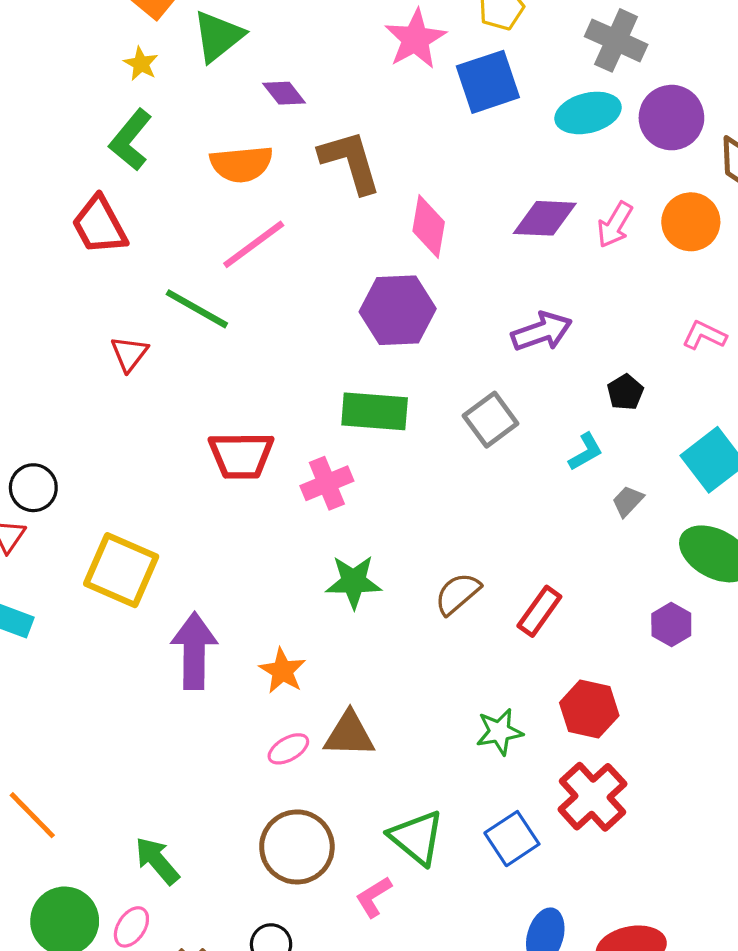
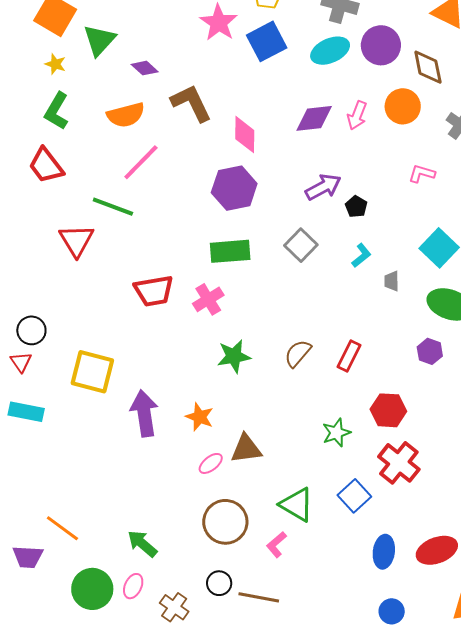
red triangle: (129, 354) -> (76, 240), size x1.5
black pentagon: (625, 392) -> (356, 207), moved
gray trapezoid: (628, 501) -> (392, 281), turned -35

